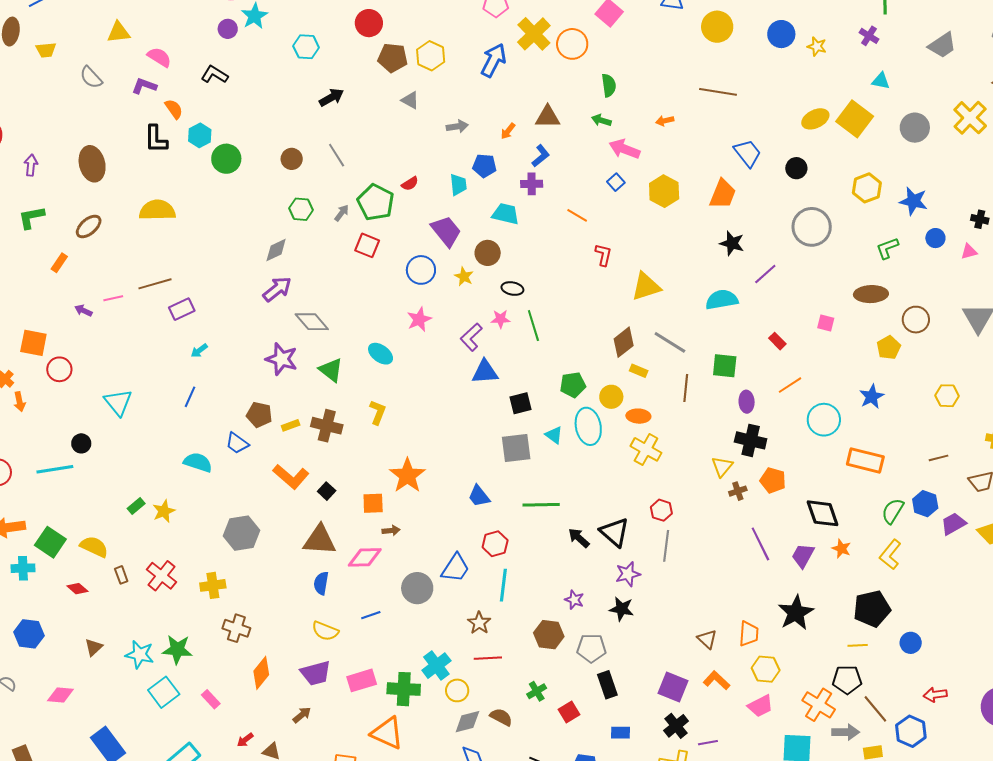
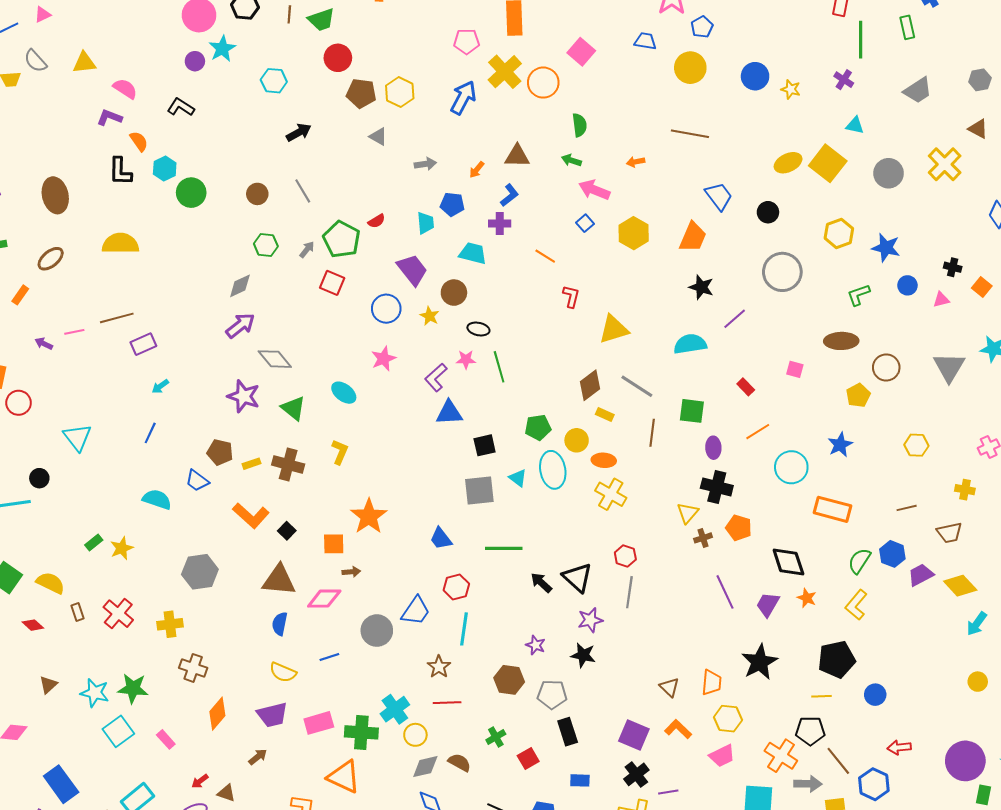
gray semicircle: (91, 77) -> (35, 61), moved

